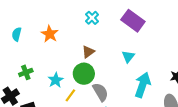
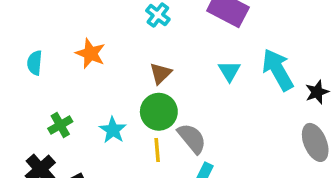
cyan arrow: (143, 85) -> (278, 70), moved, turned -40
yellow line: (70, 95) -> (157, 150), moved, turned -32

